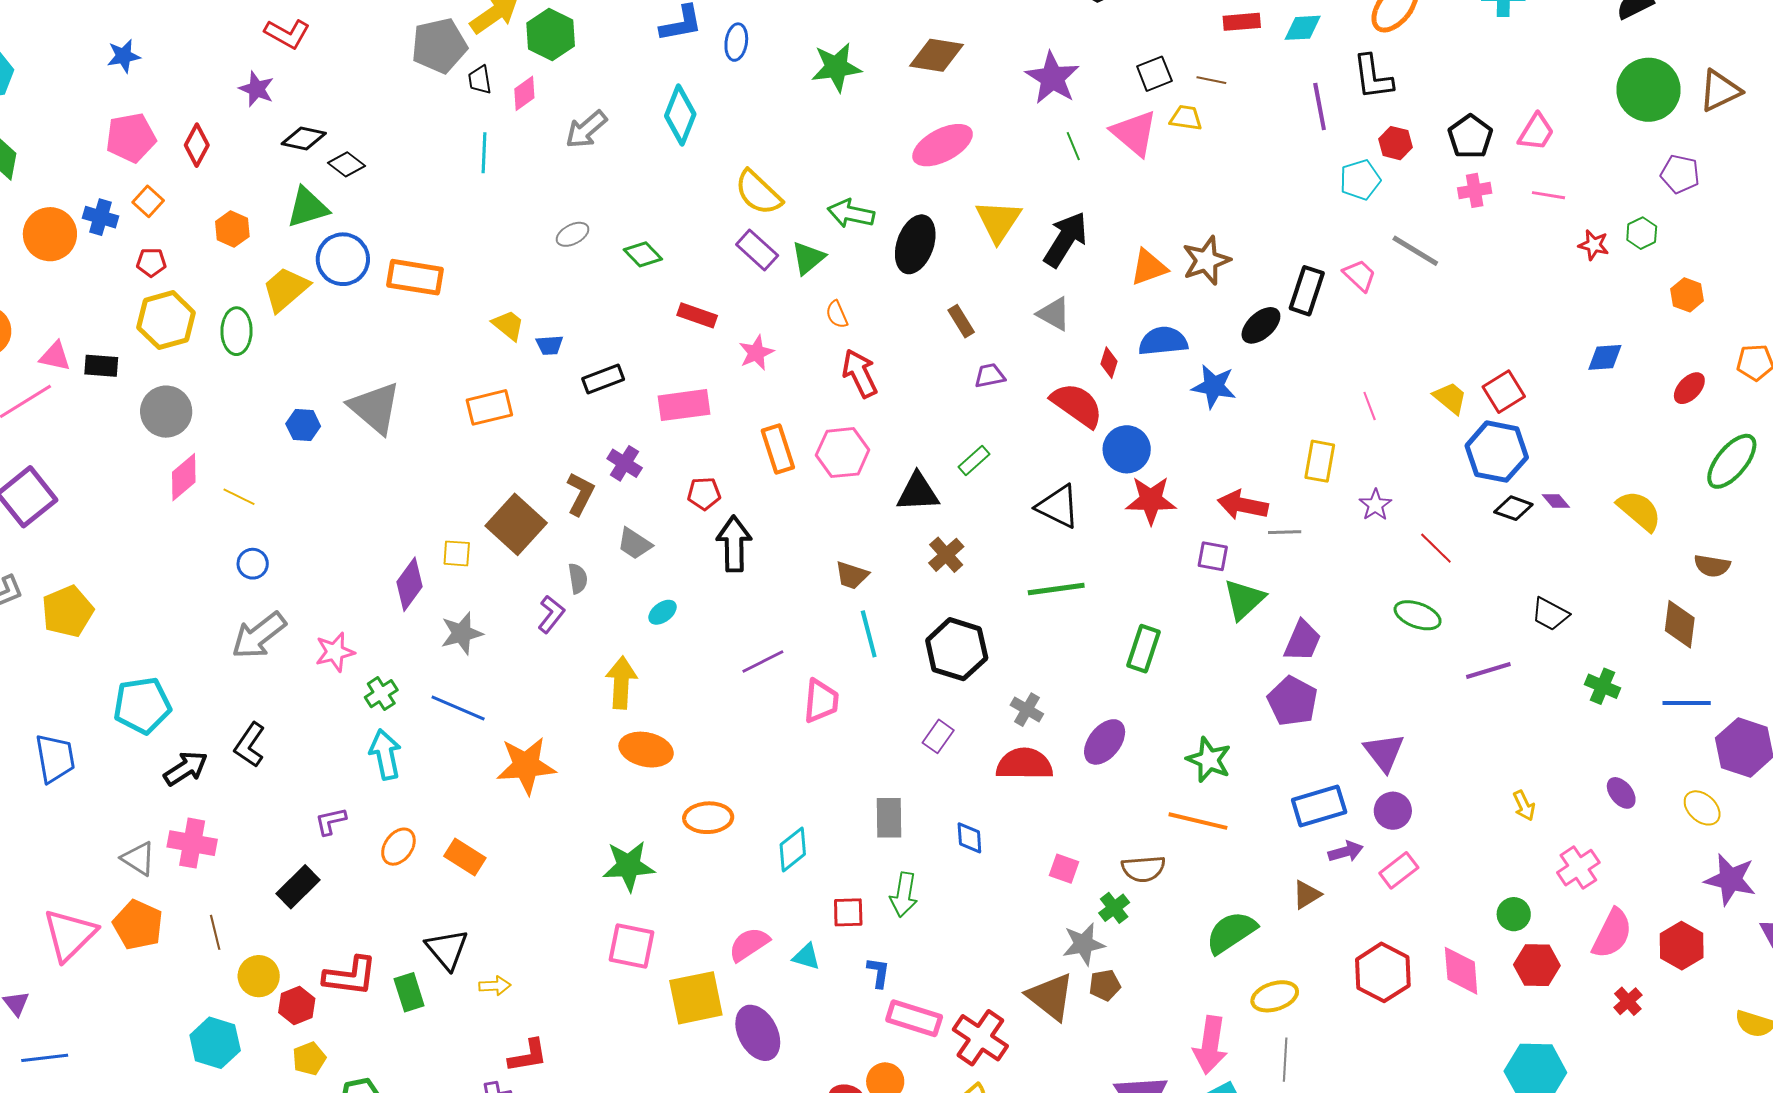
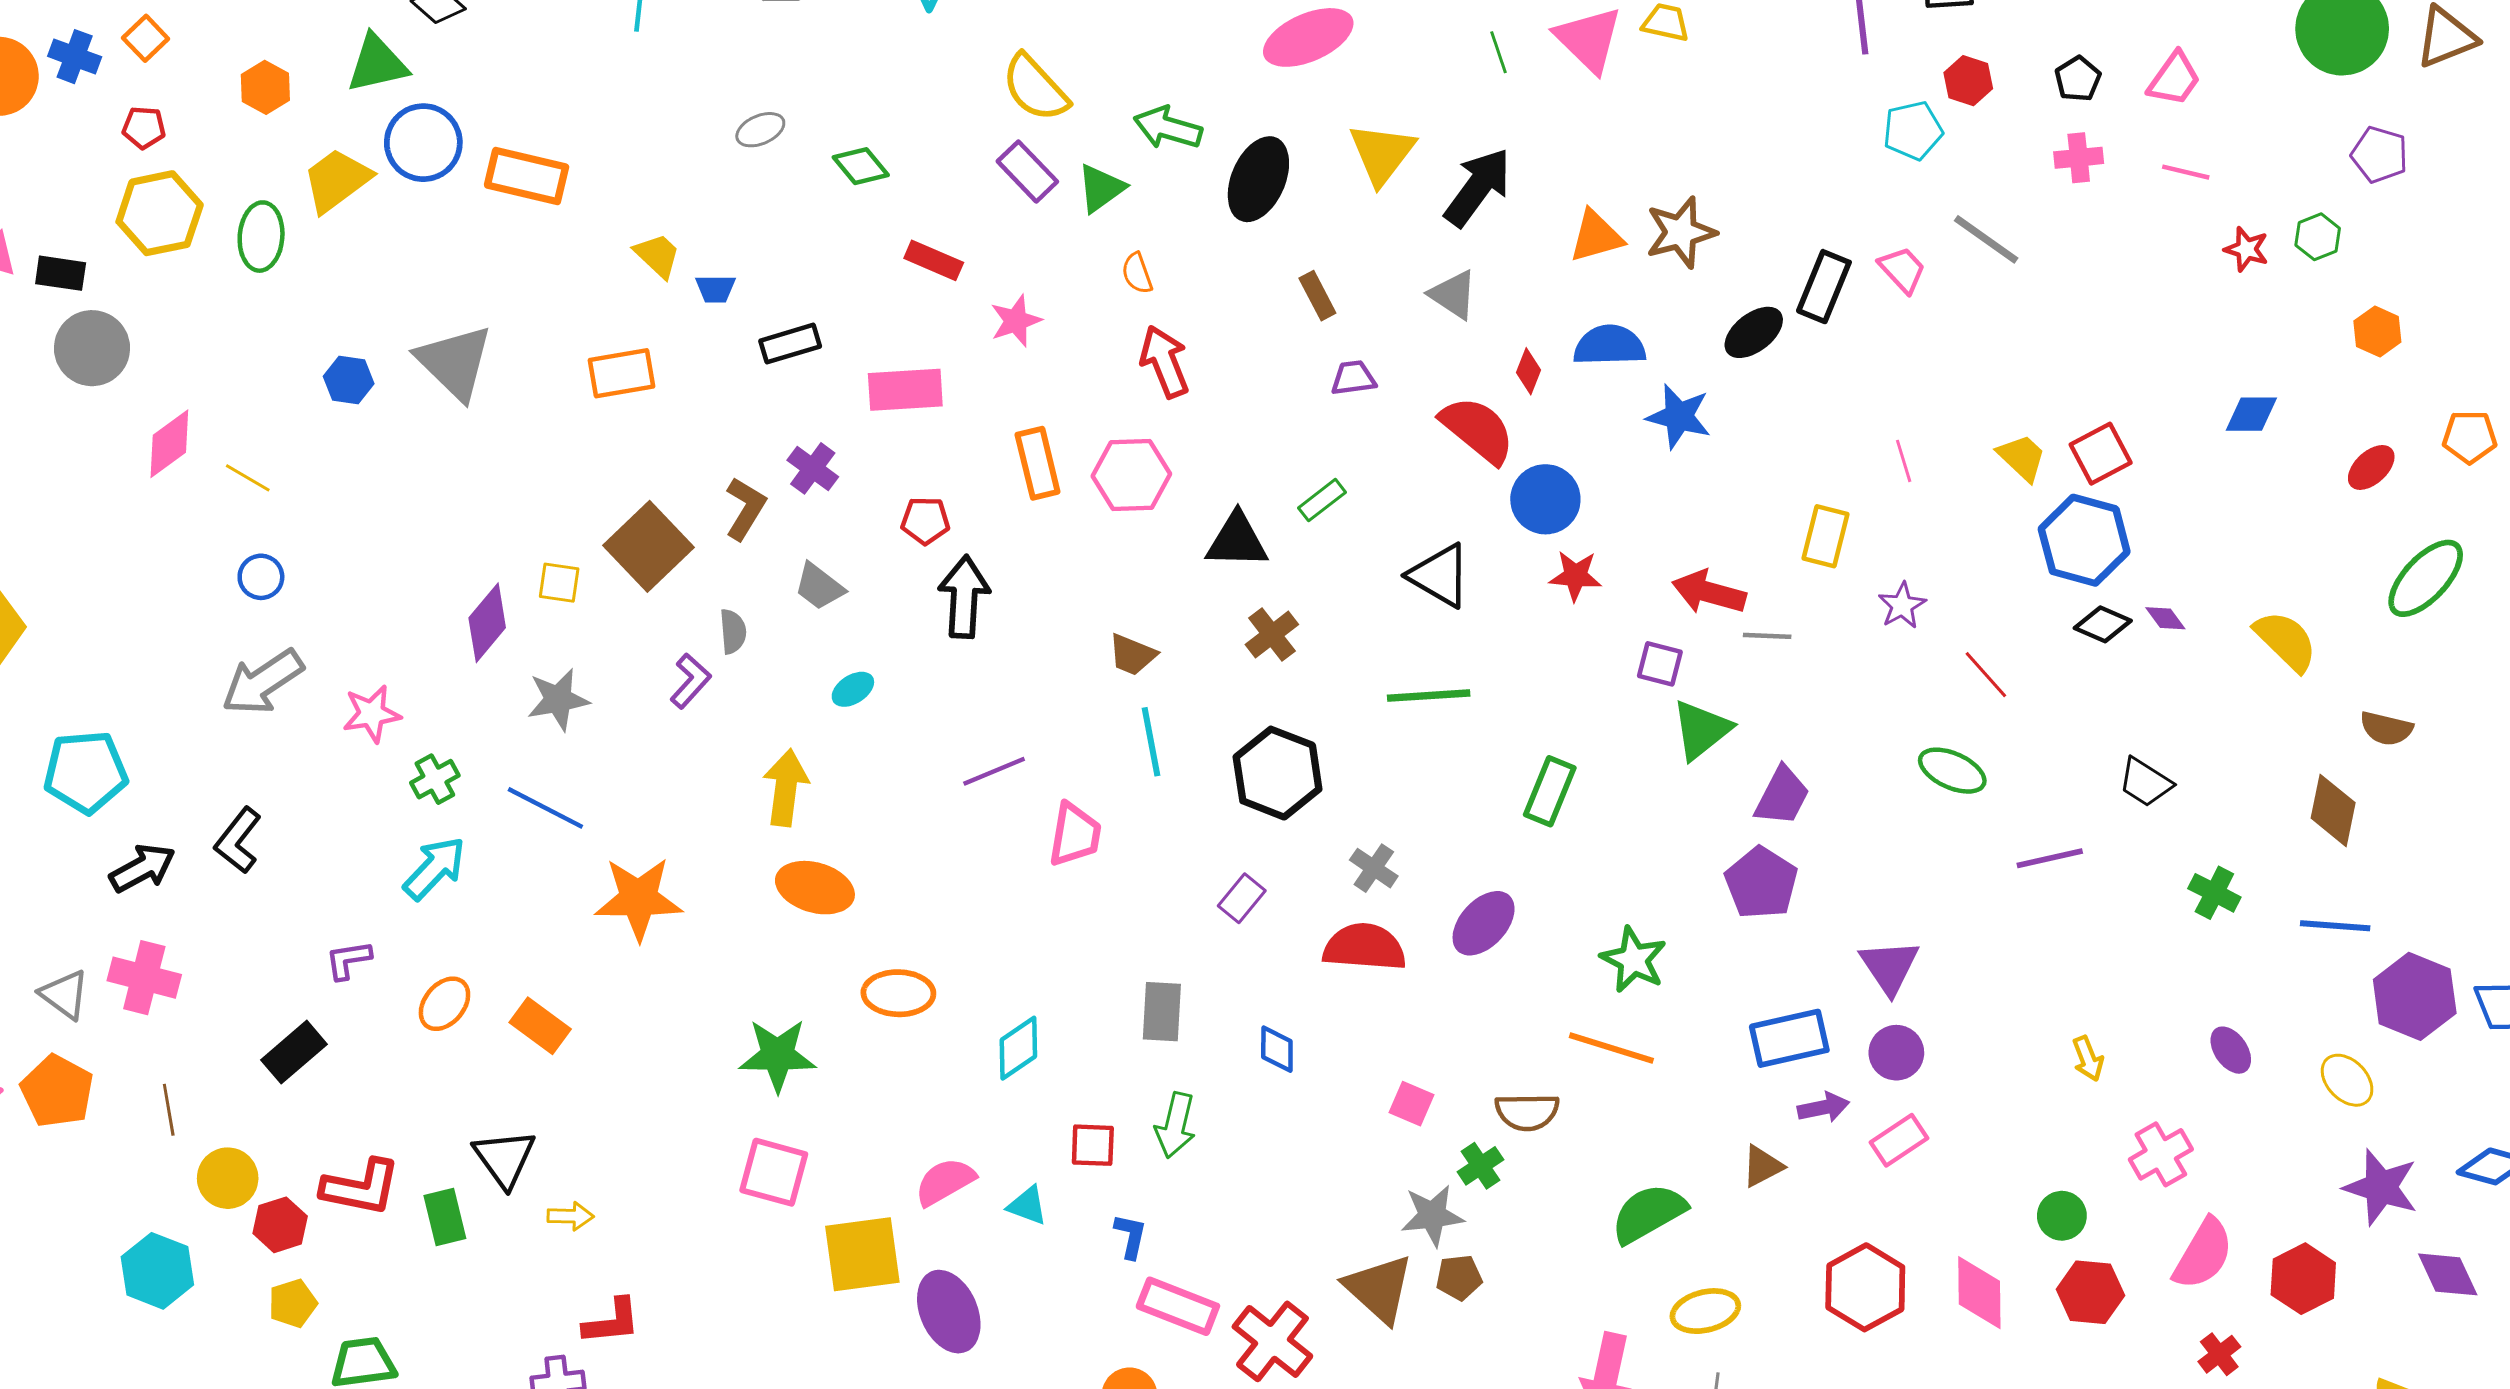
black pentagon: (1470, 137) -> (2078, 79), size x0.7
gray circle: (166, 412) -> (92, 348), moved
red star: (1151, 500) -> (1575, 576), size x0.7
cyan arrow: (385, 754) -> (435, 868), turned 51

